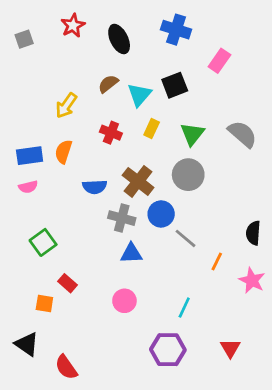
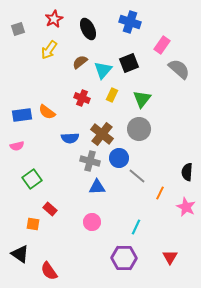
yellow arrow: (66, 105) -> (49, 50), moved
gray semicircle: (242, 134) -> (179, 69), moved
orange semicircle: (63, 152) -> (47, 112), turned -72
pink semicircle: (28, 187) -> (17, 146), moved

